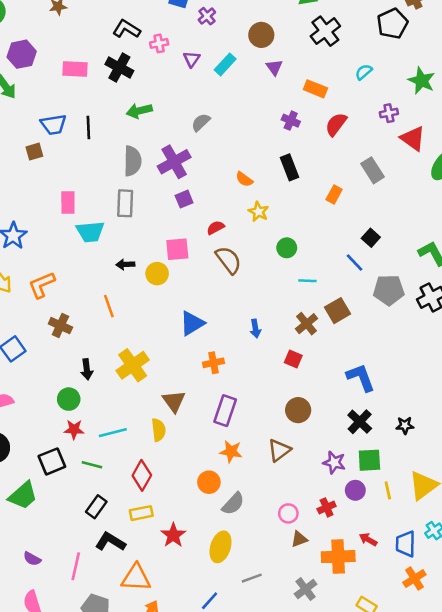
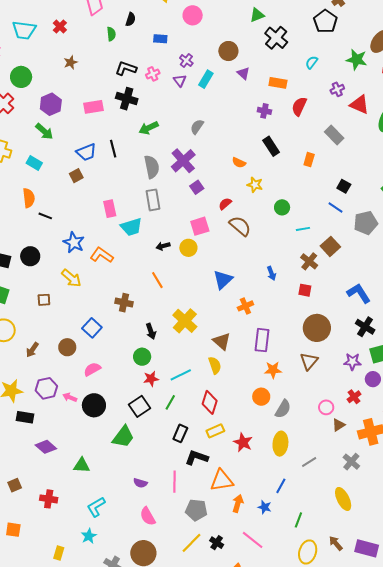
purple cross: (207, 16) -> (186, 61), moved
orange L-shape: (42, 285) -> (102, 255), moved, turned 70
brown circle: (298, 410) -> (317, 328), size x1.4
green line: (92, 465) -> (170, 402), turned -63

